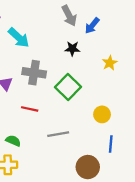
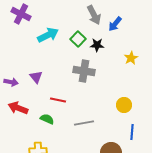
cyan arrow: (19, 38) -> (48, 35), turned -70
gray cross: (34, 73) -> (84, 71), moved
green square: (68, 87) -> (78, 39), moved, size x0.7
green semicircle: (13, 141) -> (47, 119), moved

